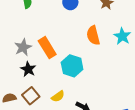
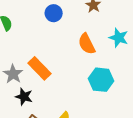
cyan hexagon: (72, 66) -> (101, 80), moved

